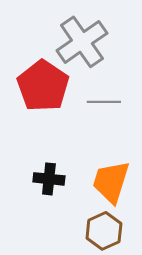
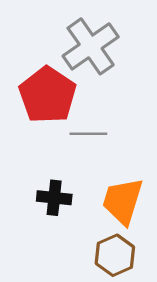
gray line: (104, 102) -> (88, 134), moved

